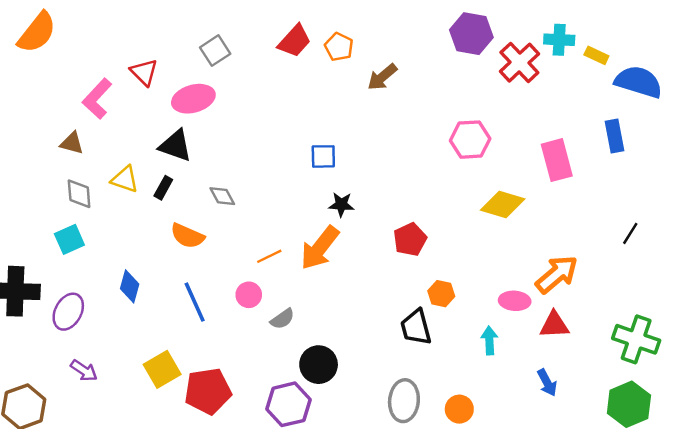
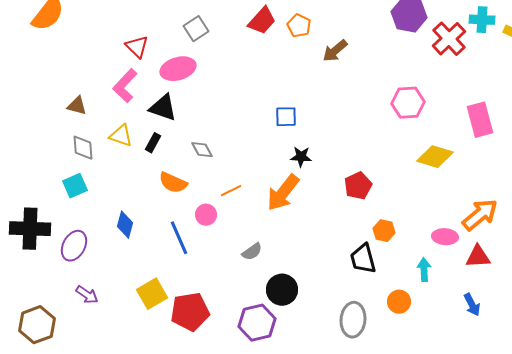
pink L-shape: (97, 99) -> (125, 86), moved
orange line: (269, 256) -> (231, 191), moved
pink circle: (249, 295) -> (206, 215), moved
orange circle: (459, 409) -> (399, 302), moved

